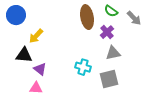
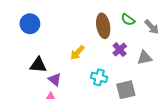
purple cross: (107, 32) -> (120, 50), moved
yellow arrow: (36, 36) -> (77, 53), moved
gray triangle: (113, 53) -> (144, 58), moved

